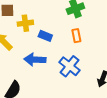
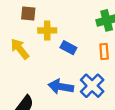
blue arrow: (35, 60) -> (61, 87), moved

